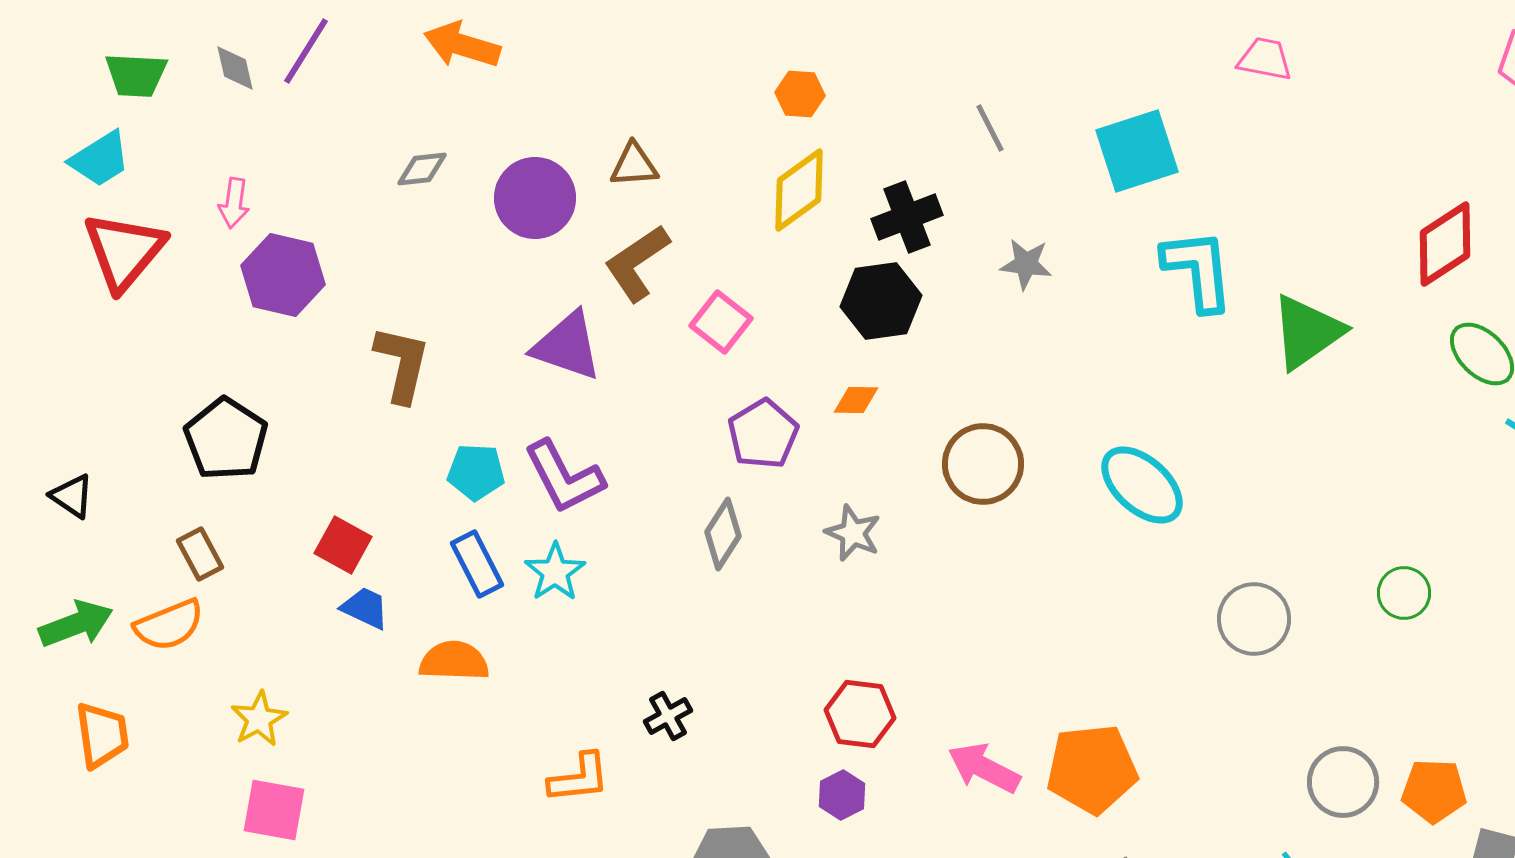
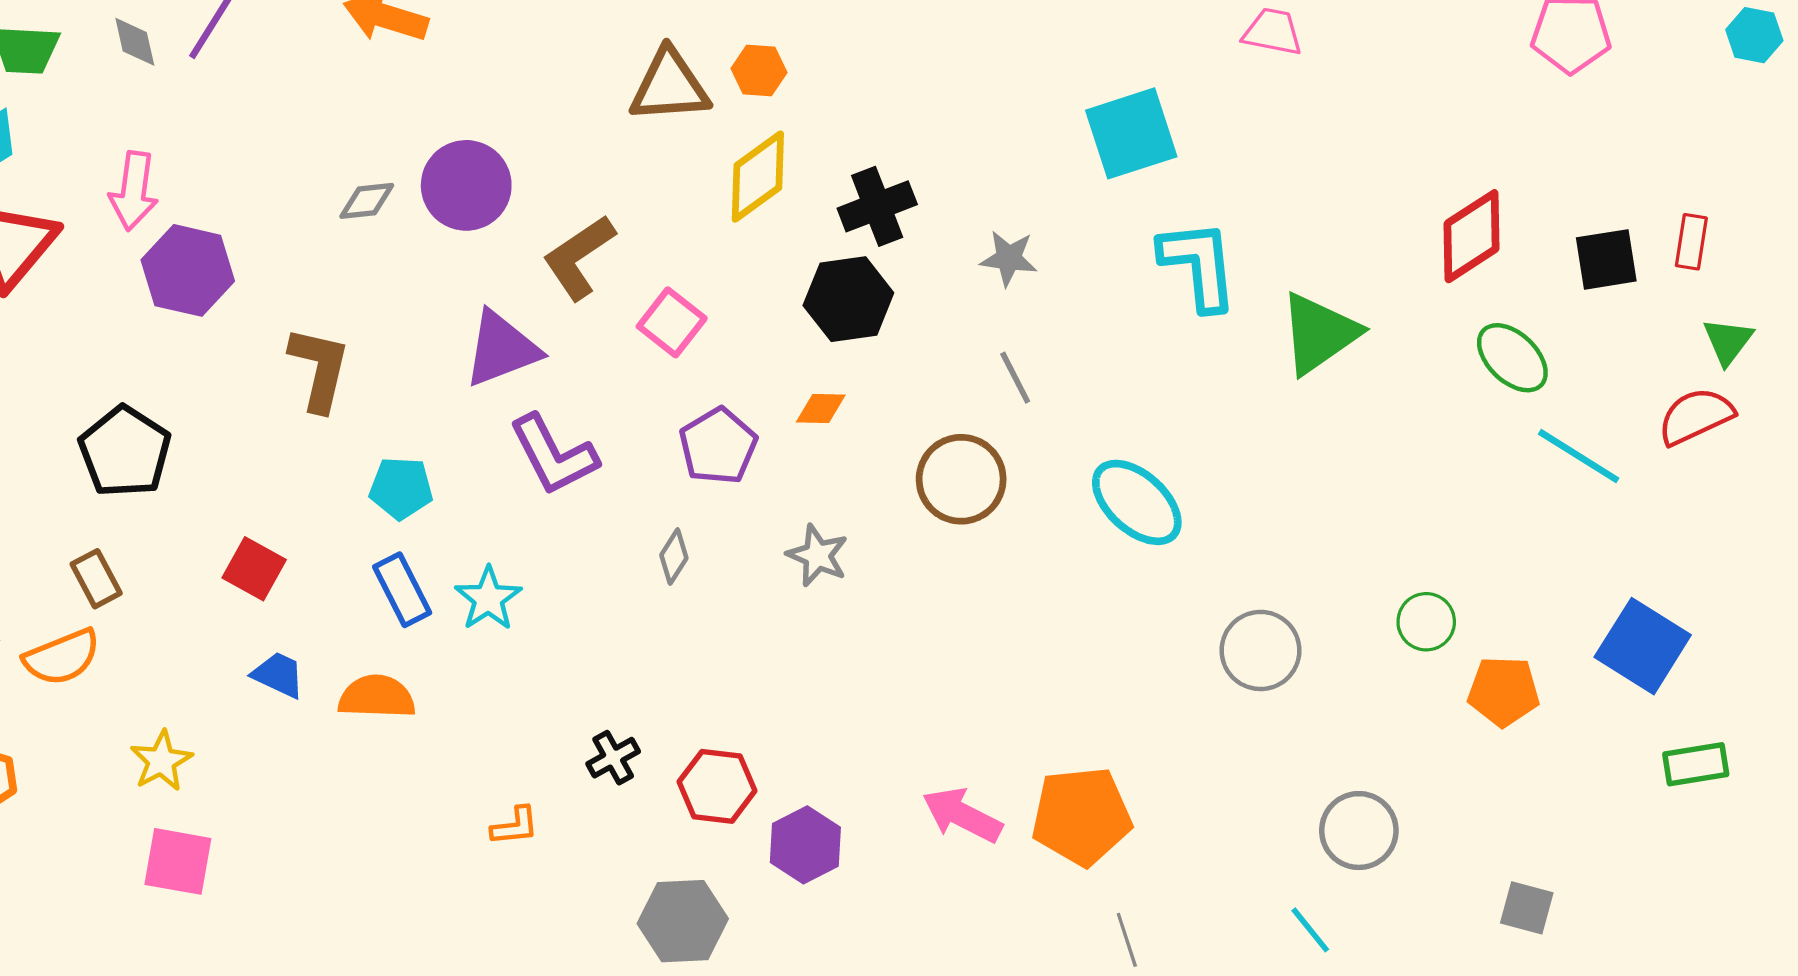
gray line: (990, 128) -> (1015, 378), moved
brown triangle: (634, 165) -> (669, 86), moved, size x1.5
gray diamond: (422, 169) -> (367, 201), moved
pink arrow: (234, 203) -> (134, 191), size x1.4
purple triangle: (567, 346) -> (502, 349), turned -40
purple L-shape: (564, 477) -> (553, 455), moved
gray diamond: (723, 534) -> (674, 557), size x0.7
blue trapezoid: (365, 608) -> (278, 675), moved
red hexagon: (860, 714) -> (717, 786), moved
orange L-shape: (579, 778) -> (515, 826), size x0.7
orange pentagon: (1434, 791) -> (1504, 691), moved
purple hexagon: (842, 795) -> (805, 845), size x1.4

